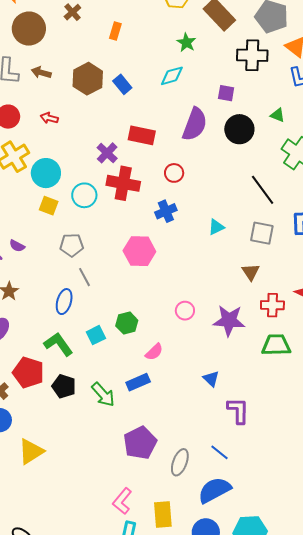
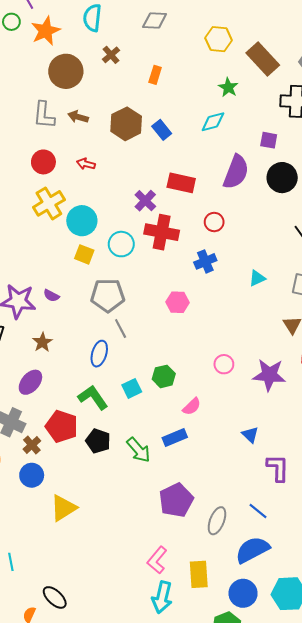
gray pentagon: (72, 245) -> (108, 295), size x1.4
pink hexagon: (139, 251) -> (178, 302), size x0.7

